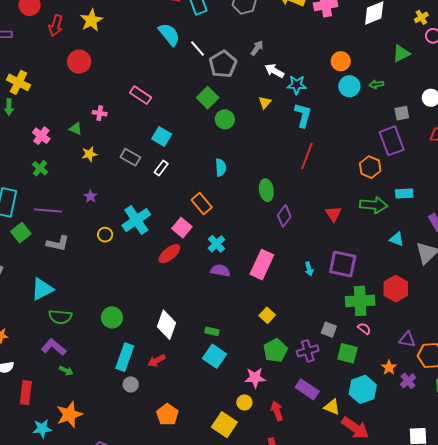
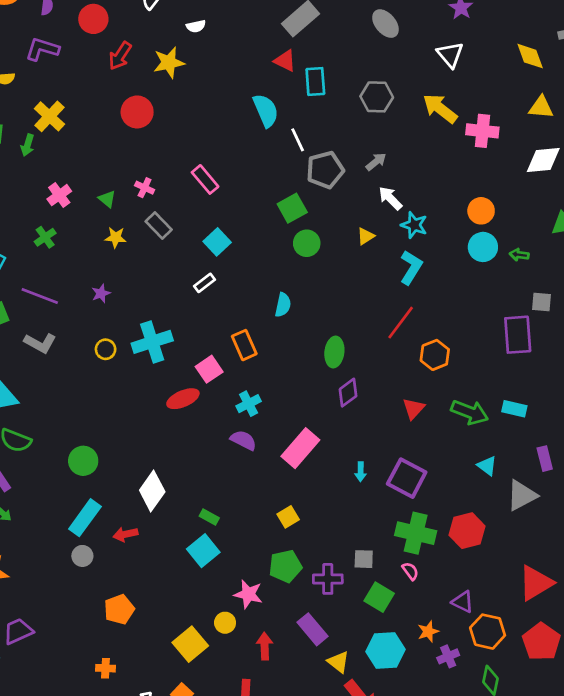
gray rectangle: (130, 157) -> (159, 225), moved
orange hexagon: (370, 167) -> (435, 355), moved
gray square: (329, 330) -> (364, 559), turned -35

